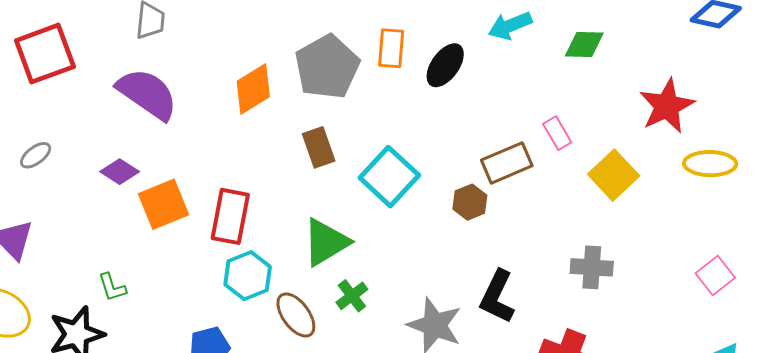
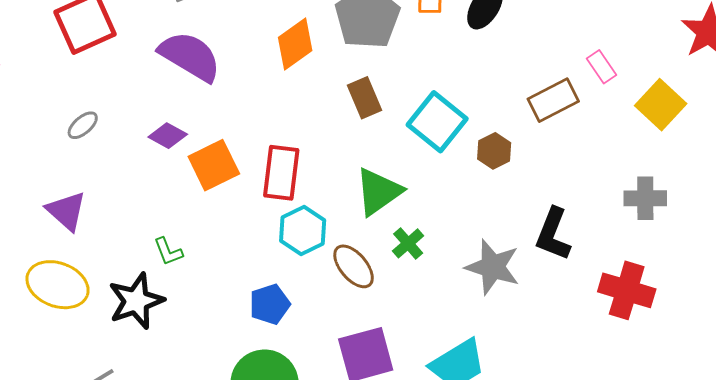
brown hexagon: (470, 202) -> (494, 151), moved

